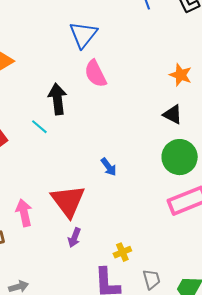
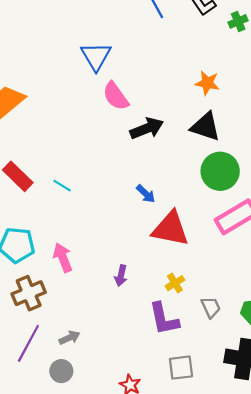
black arrow: (57, 99) -> (147, 128), moved, turned 84
black triangle: (173, 114) -> (205, 127), size x1.4
cyan line: (39, 127) -> (62, 186), moved
red triangle: (68, 201) -> (170, 229), moved, turned -33

